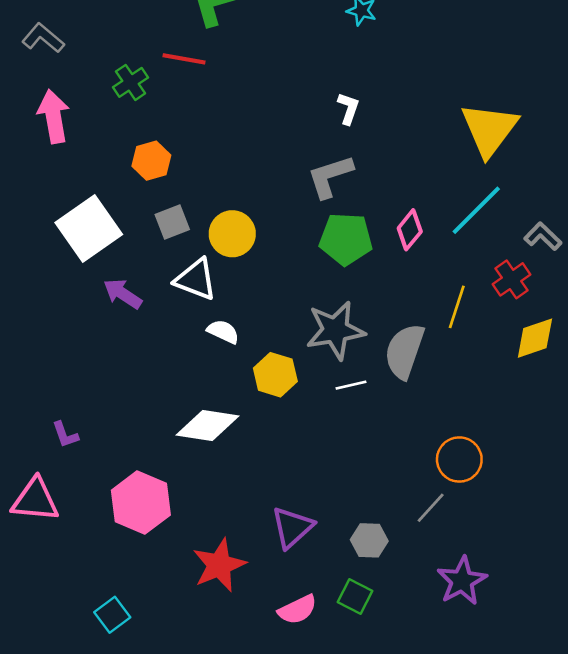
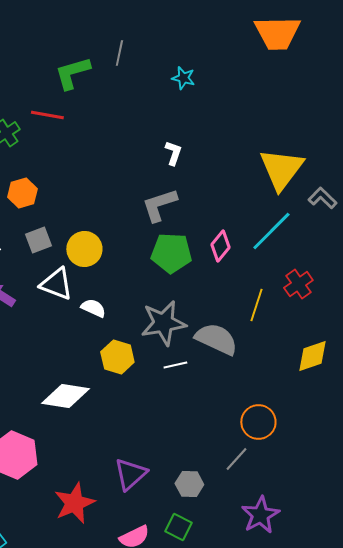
gray L-shape: (543, 236) -> (322, 198), moved
white semicircle: (223, 332) -> (93, 308), moved
yellow diamond: (535, 338) -> (312, 356), moved
gray semicircle: (404, 351) -> (216, 339), turned 96

